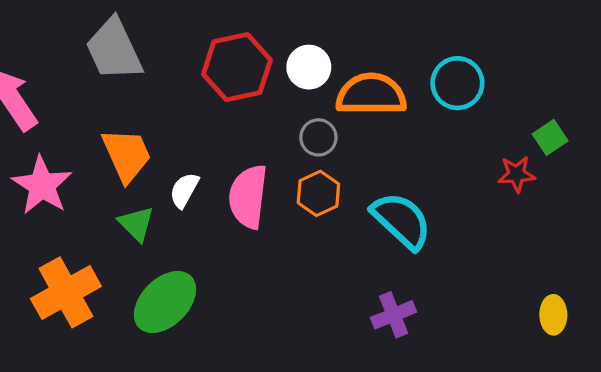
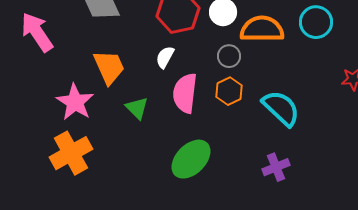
pink star: (42, 185) -> (75, 102), moved
white semicircle: (184, 190) -> (165, 57), moved
green triangle: (136, 224) -> (137, 108), moved
green ellipse: (165, 302) -> (191, 159), moved

